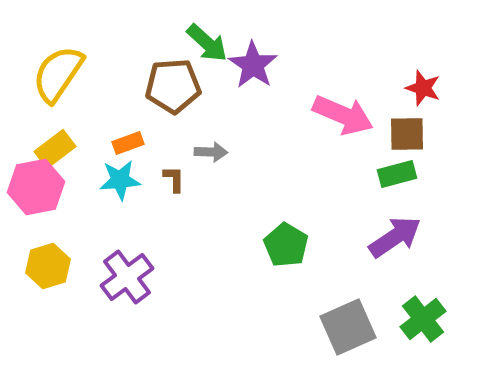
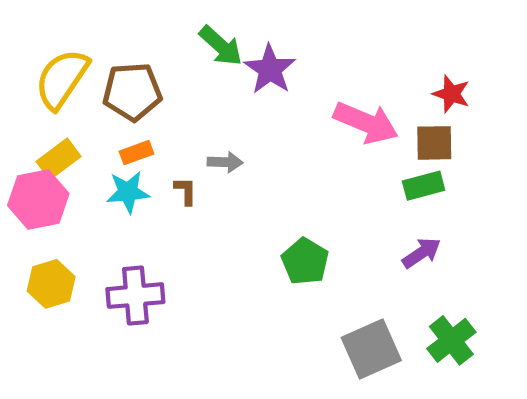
brown pentagon: (173, 86) -> (132, 92), moved
purple arrow: (395, 237) -> (421, 253), size x0.7
purple cross: (127, 277) -> (135, 296), turned 32

